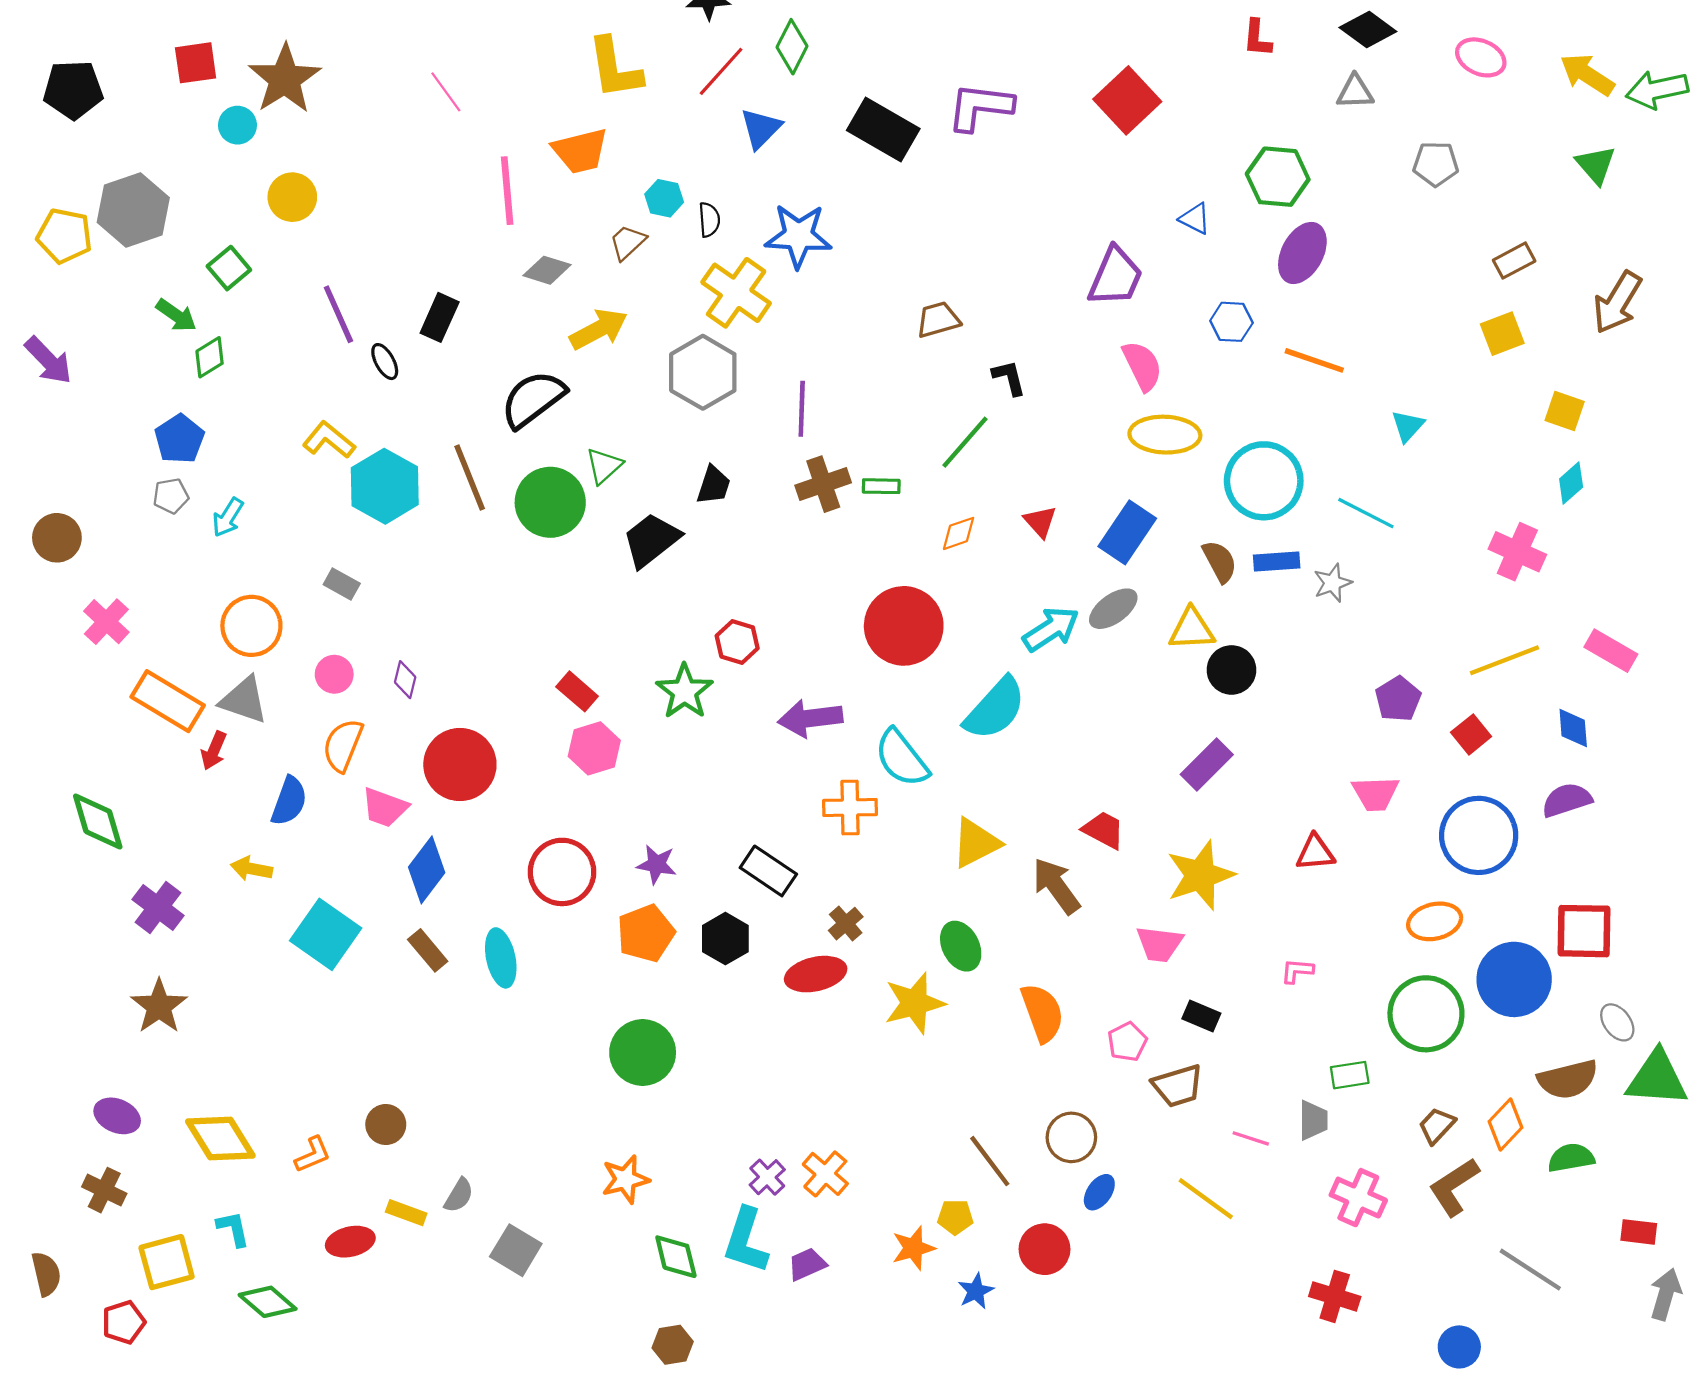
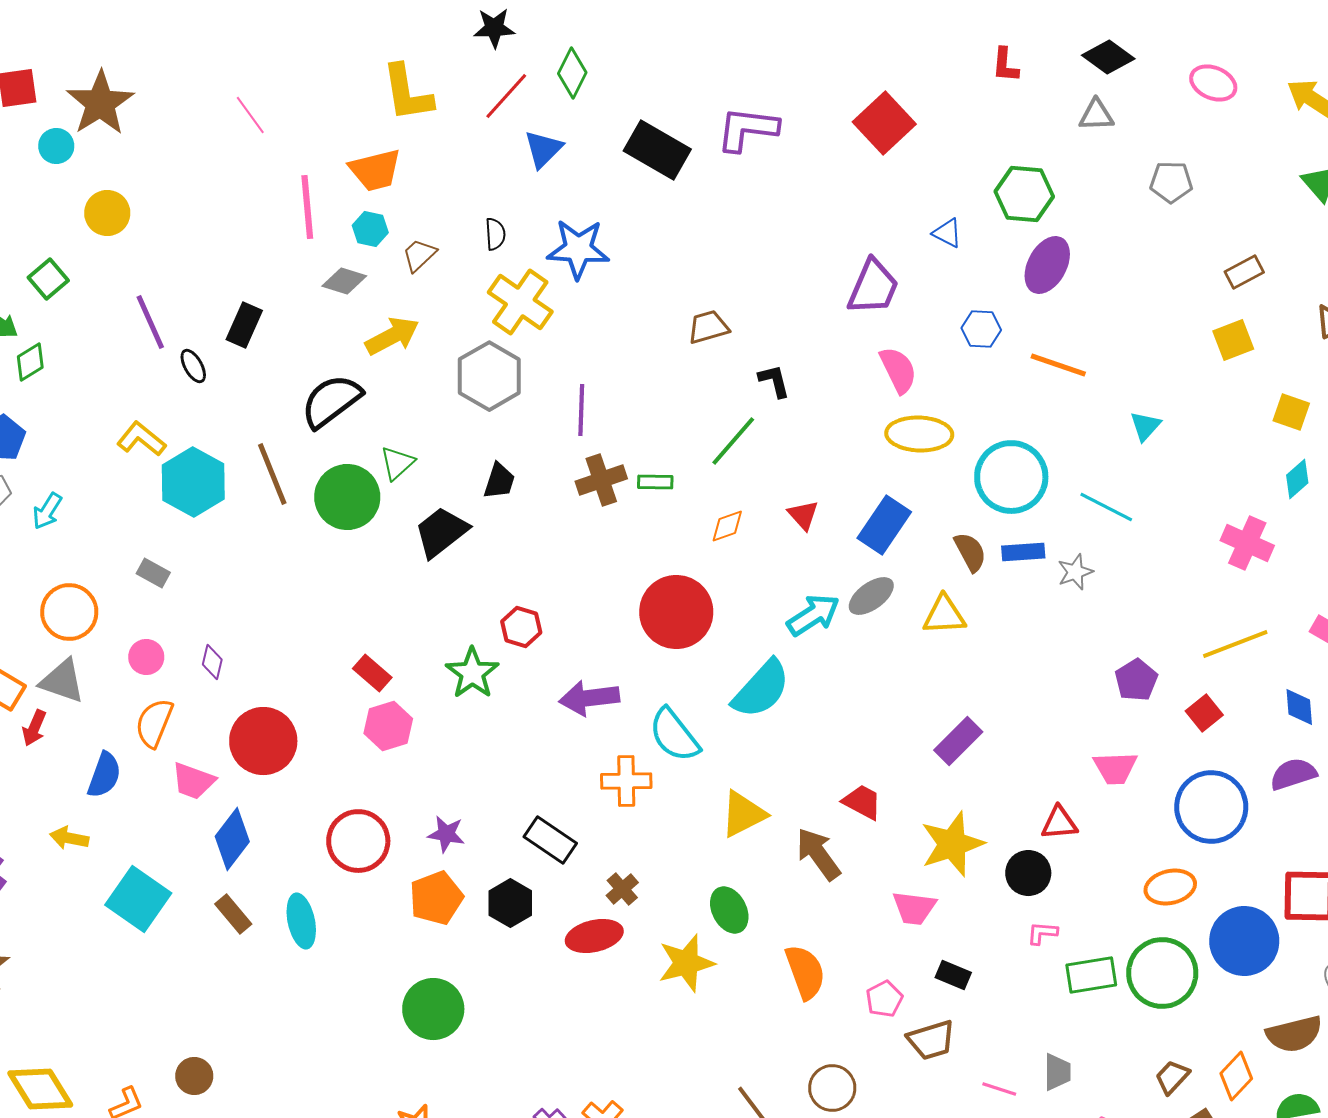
cyan hexagon: (664, 198) -> (370, 229), moved
black circle: (1231, 670) -> (1028, 873), moved
green rectangle: (1350, 1075) -> (1091, 975), moved, size x1.4

